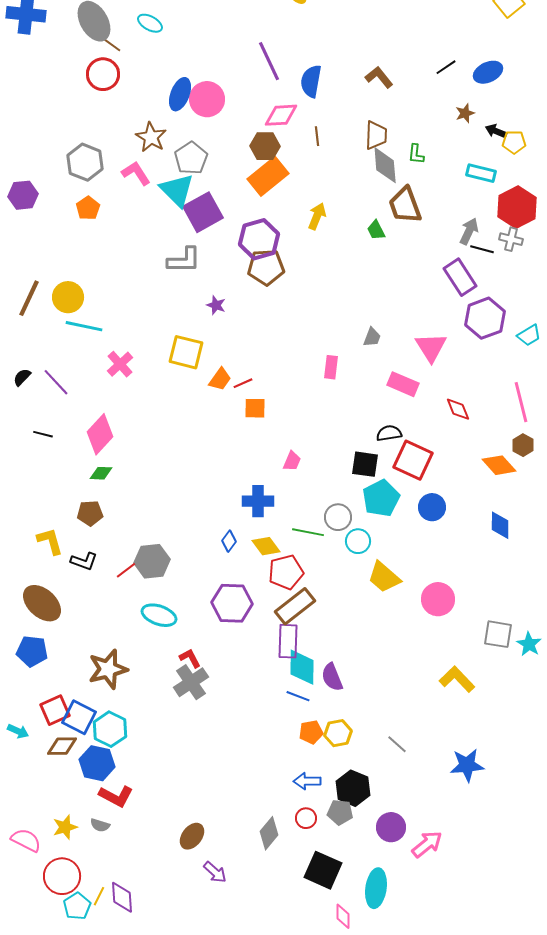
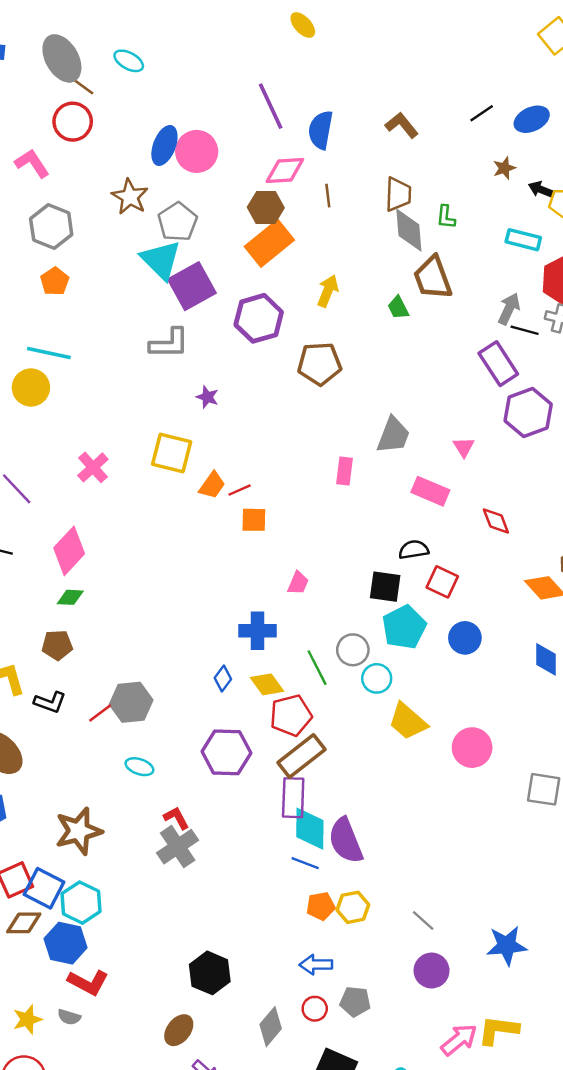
pink L-shape: (136, 173) -> (32, 163), moved
brown pentagon: (266, 267) -> (319, 364), moved
cyan line: (84, 326) -> (49, 353), moved
gray trapezoid: (372, 337) -> (393, 435), size x1.6
pink triangle: (431, 347) -> (464, 447), size x0.6
red square: (413, 460) -> (442, 582), size x0.7
green line: (308, 532) -> (317, 668), turned 52
cyan ellipse: (159, 615) -> (139, 767), size x0.7
purple semicircle: (332, 677) -> (346, 841), size x1.4
yellow L-shape: (457, 679) -> (498, 1030), moved, turned -39
black hexagon: (353, 788) -> (210, 973), moved
purple circle: (391, 827) -> (432, 971), moved

